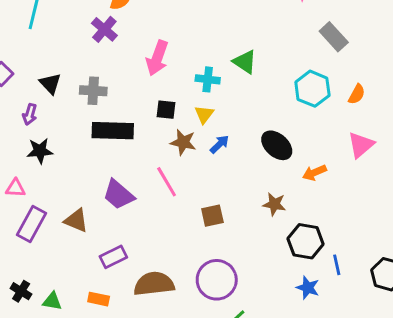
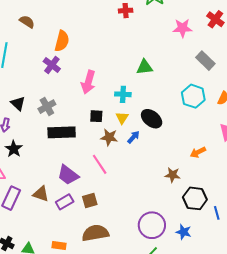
green triangle: (245, 62) -> (145, 67), moved, turned -36
gray cross: (93, 91) -> (47, 107), turned -30
black ellipse: (277, 145) -> (152, 119), moved
black star: (40, 151) -> (14, 149), turned -30
brown square: (212, 216) -> (90, 201), moved
purple rectangle: (113, 257) -> (65, 202), moved
purple circle: (217, 280) -> (152, 225), moved
blue star: (308, 288) -> (183, 232), moved

